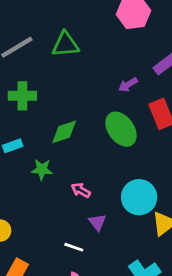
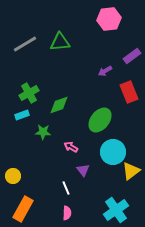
green cross: (22, 96) -> (29, 93), moved, turned -30
green ellipse: (121, 129) -> (100, 120), moved, turned 75
white line: (74, 247) -> (66, 188), turned 48

